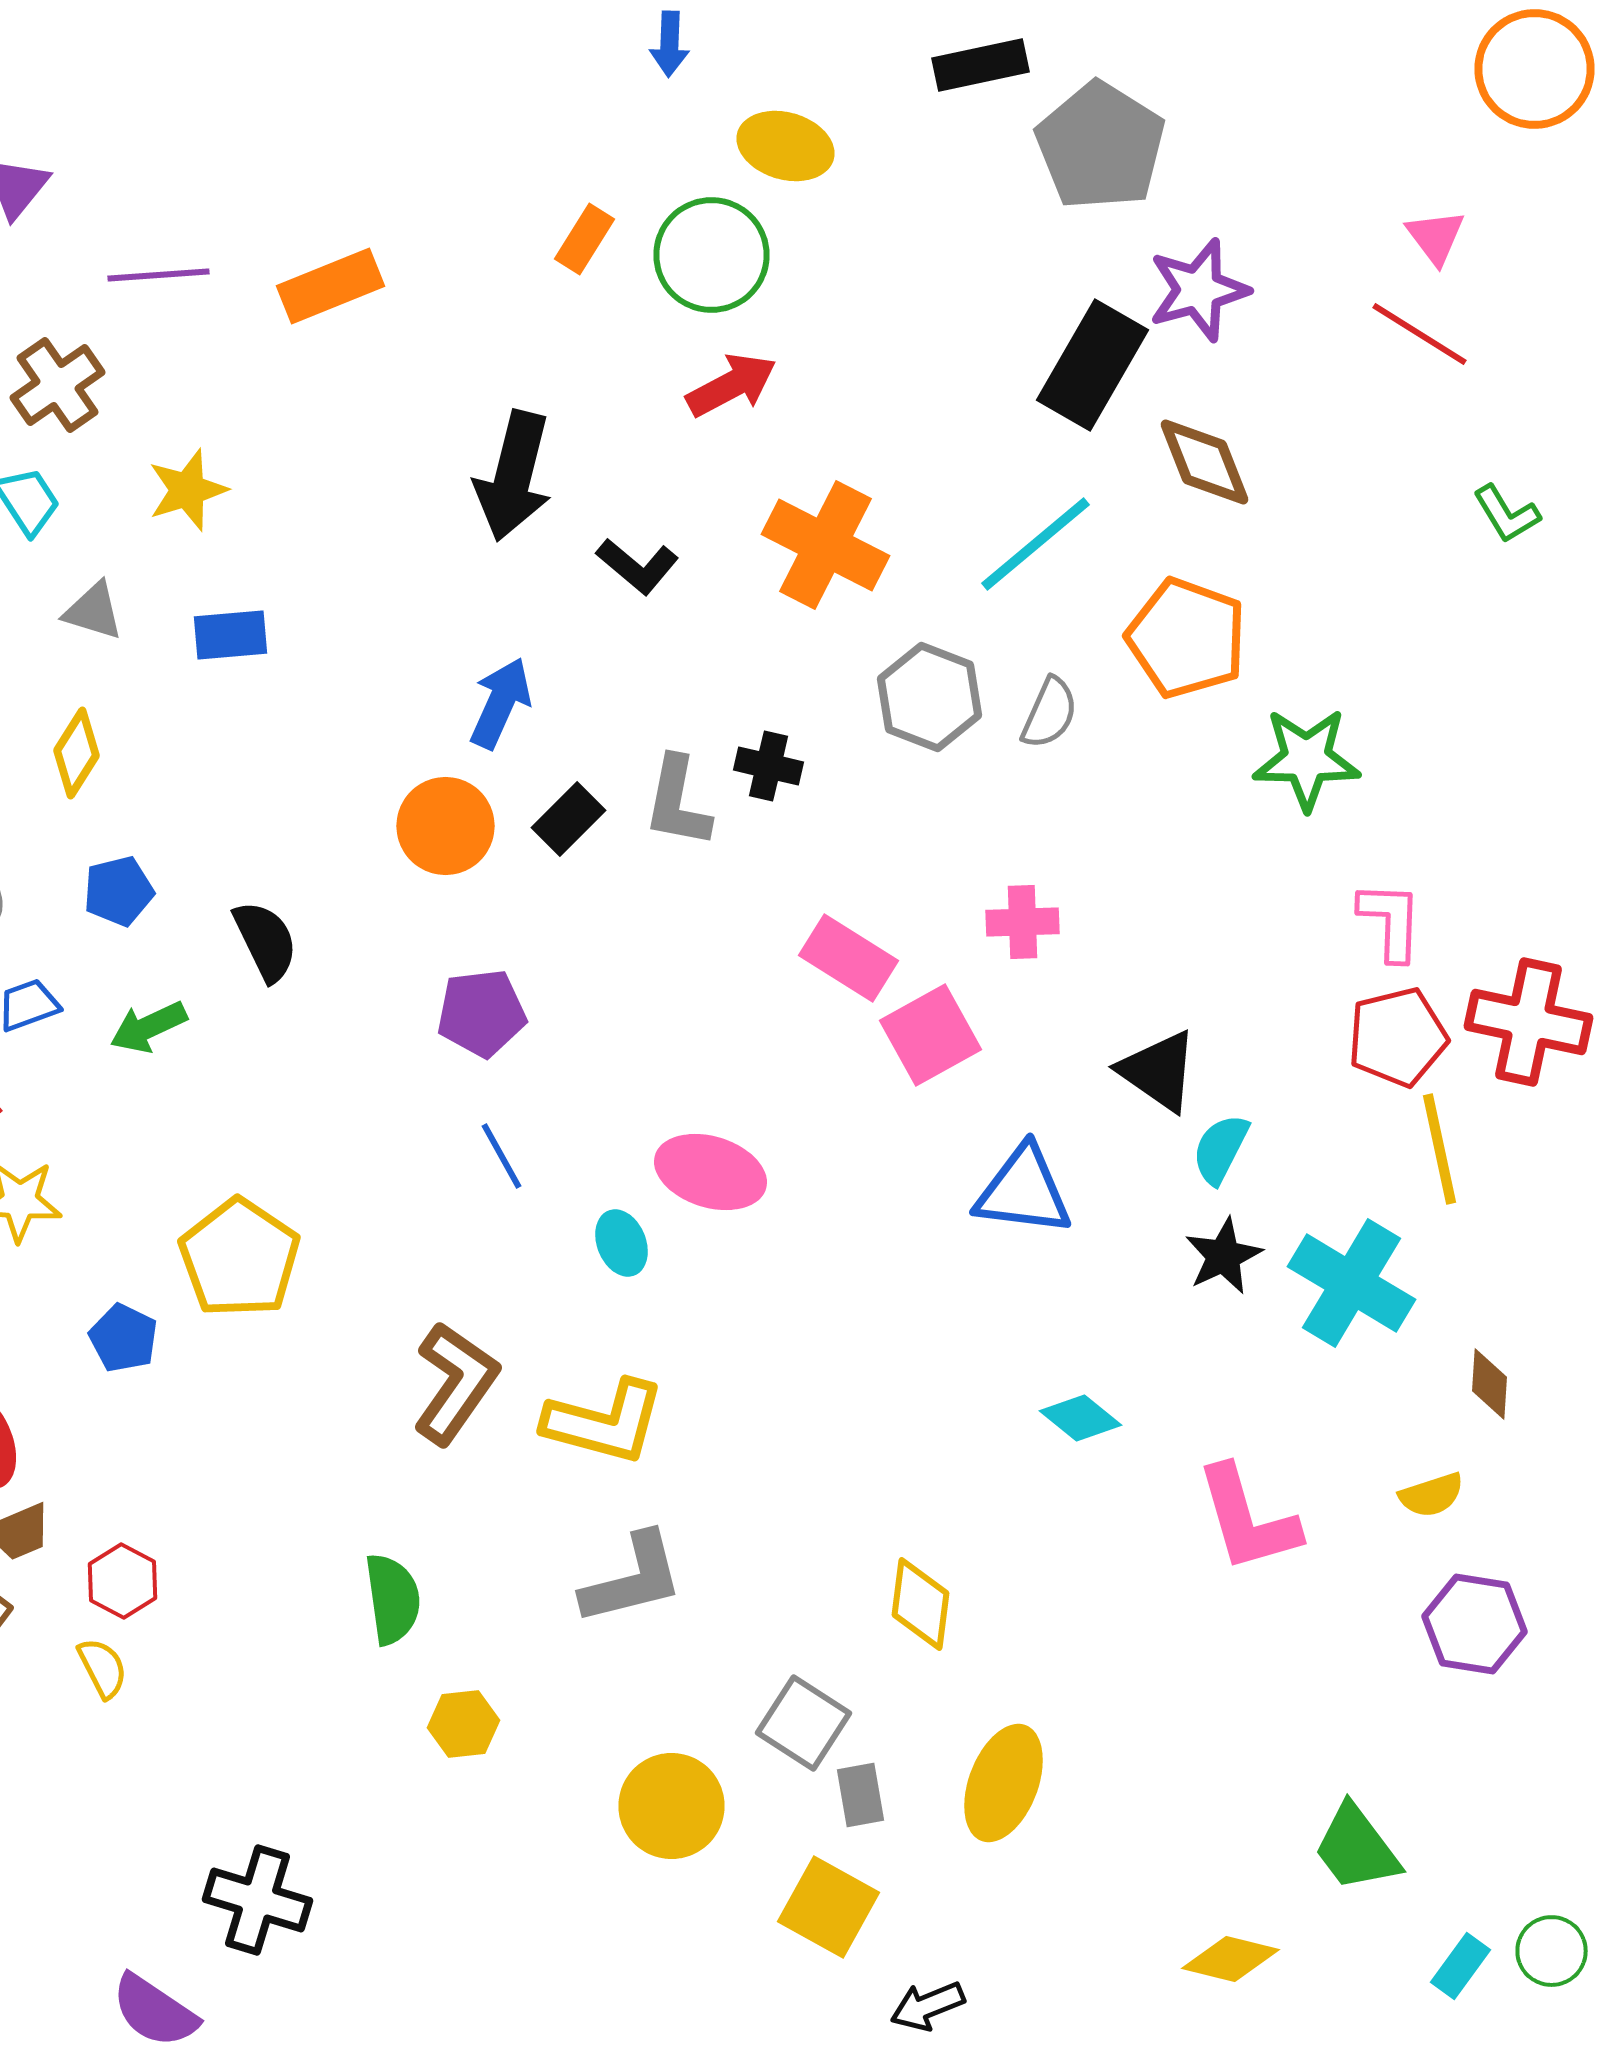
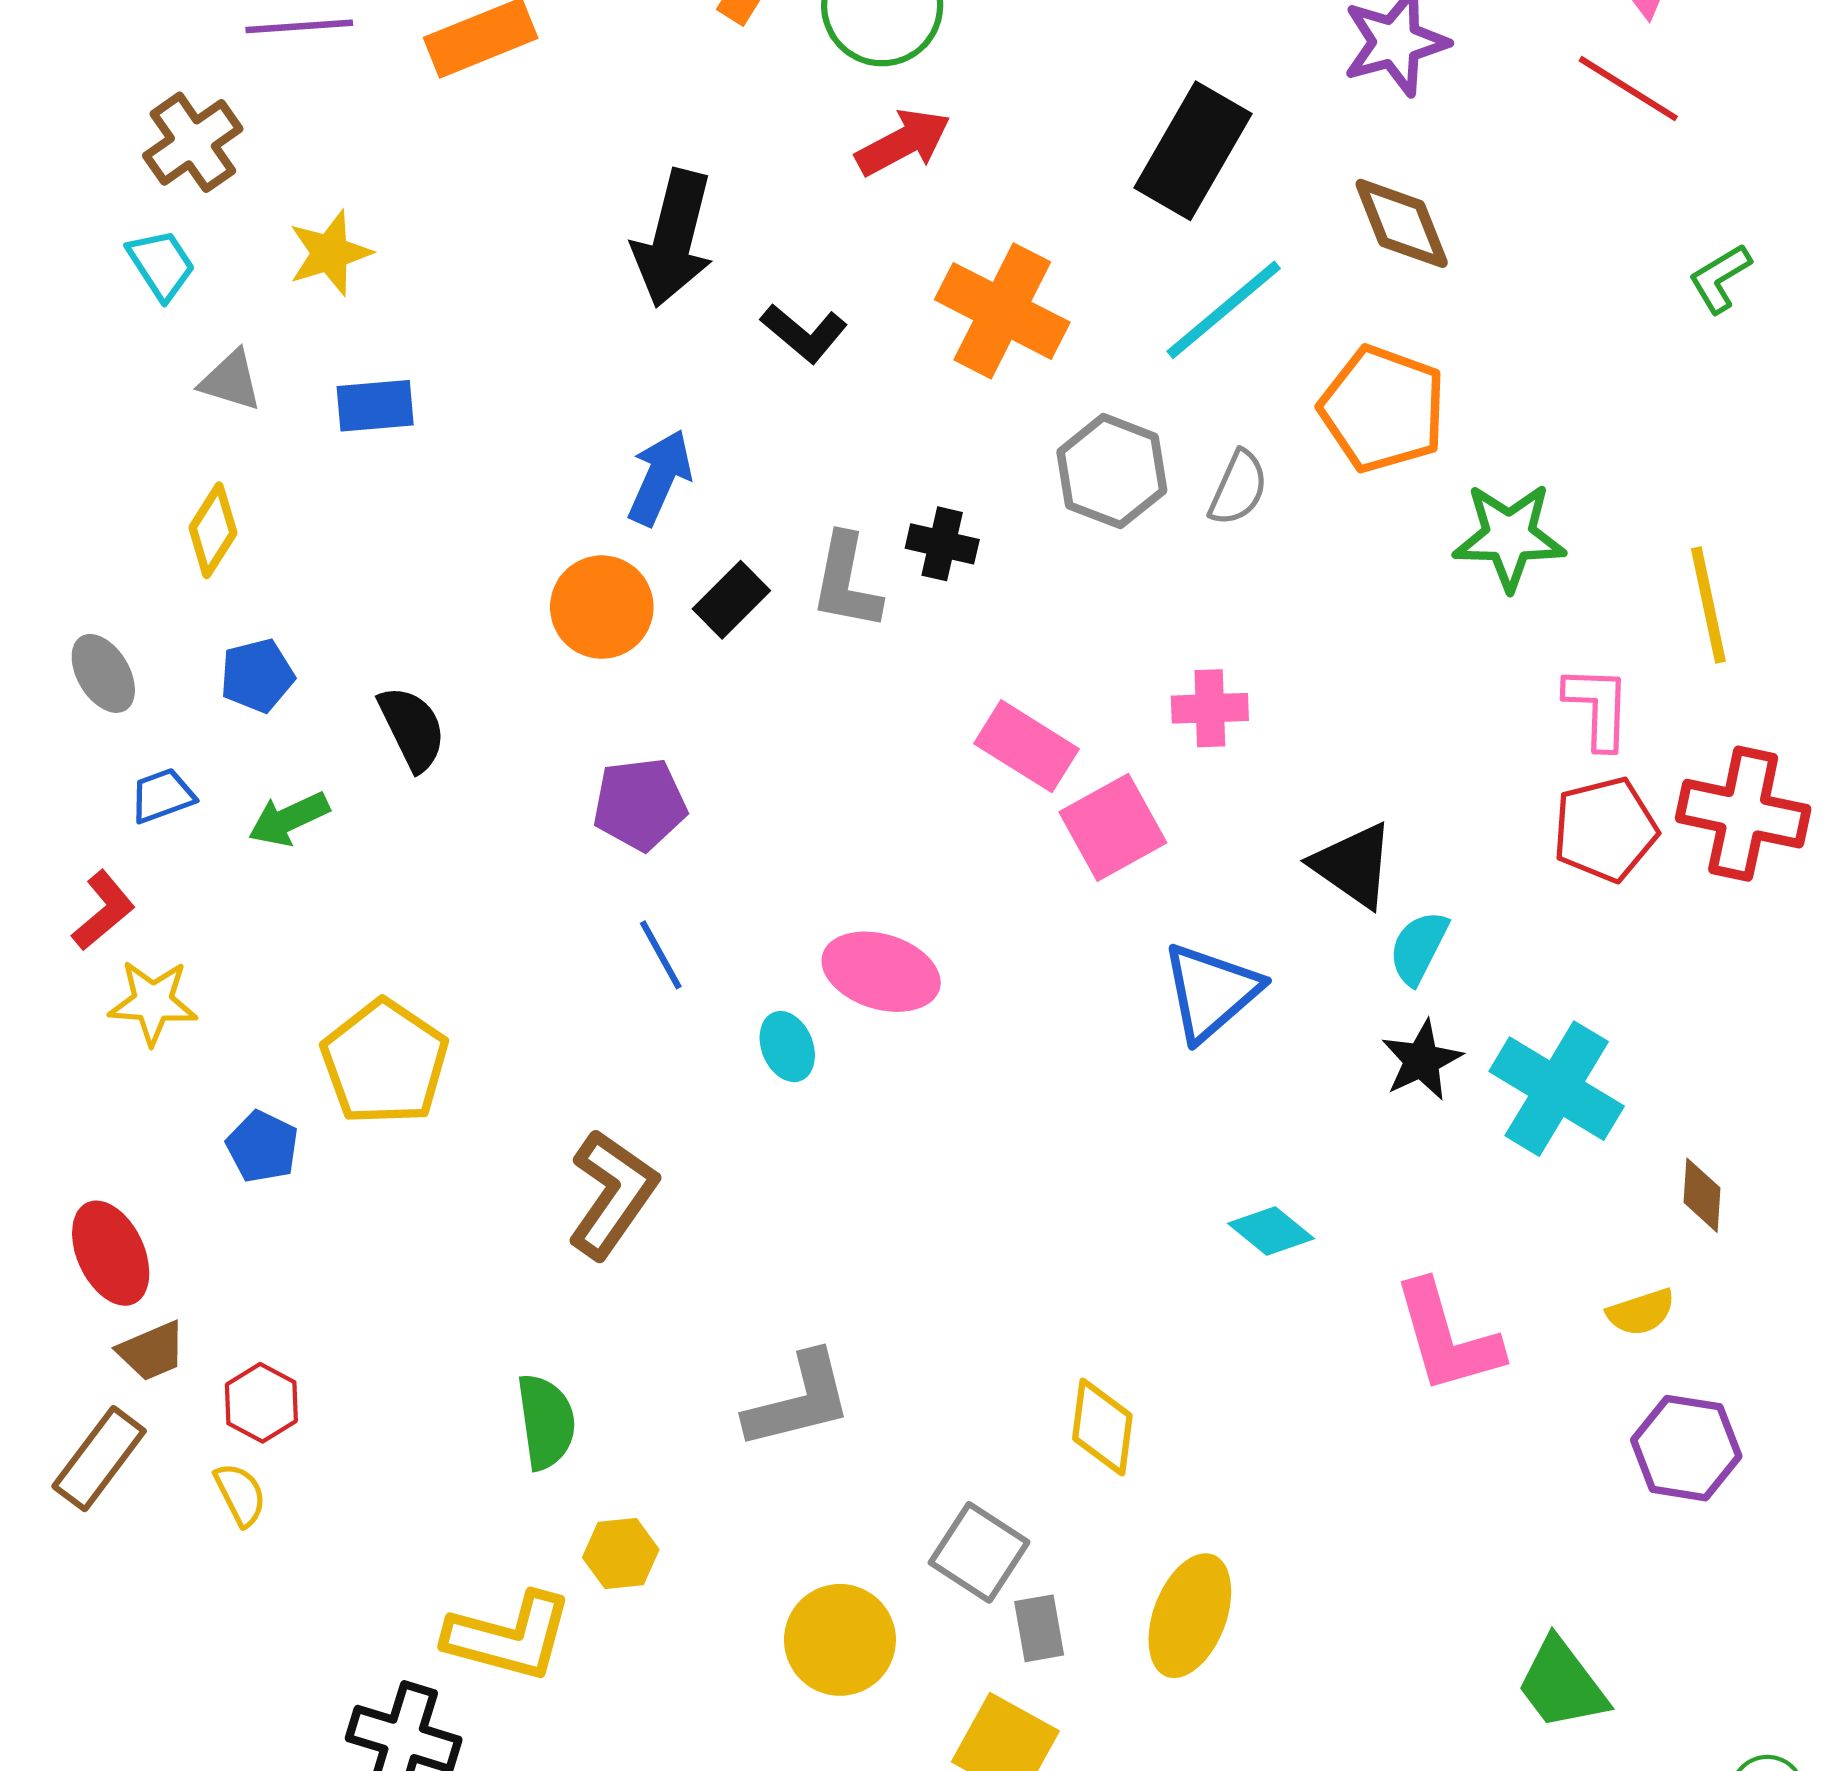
black rectangle: (1092, 365) -> (1193, 151), moved
green L-shape: (1506, 514) -> (1720, 278), turned 90
yellow line: (1440, 1149) -> (1708, 605), moved
blue triangle: (1024, 1191) -> (1211, 992), turned -48
yellow L-shape: (604, 1422) -> (509, 1637), moved

